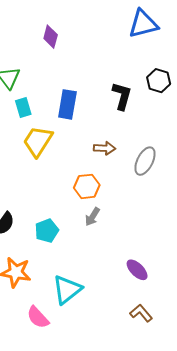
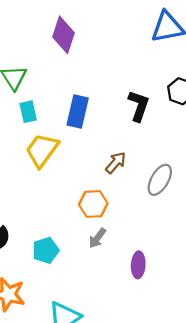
purple diamond: (51, 37) -> (63, 35), size x1.4
brown arrow: (105, 148) -> (116, 163), turned -55
purple ellipse: (137, 270) -> (138, 265), moved, turned 45

